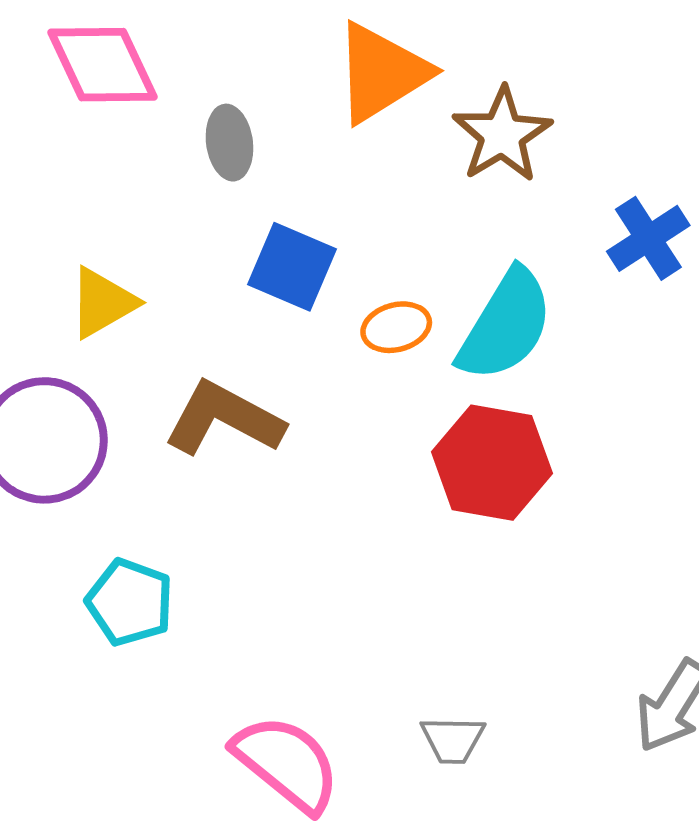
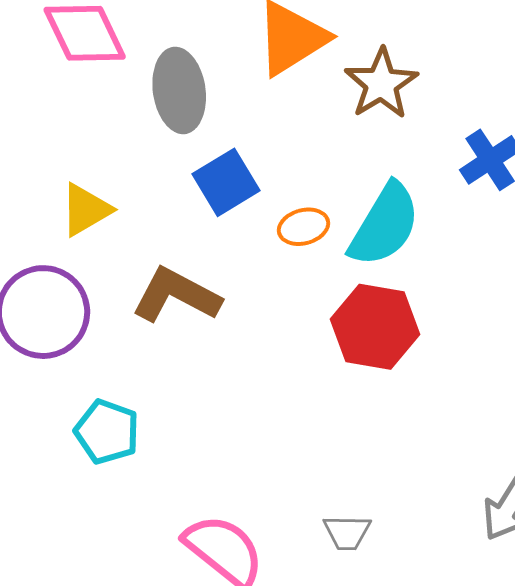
gray ellipse: (229, 143) -> (179, 90), size x1.5
blue square: (292, 267) -> (226, 182), turned 36

